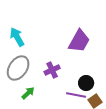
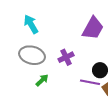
gray ellipse: (18, 68) -> (32, 55), turned 70

